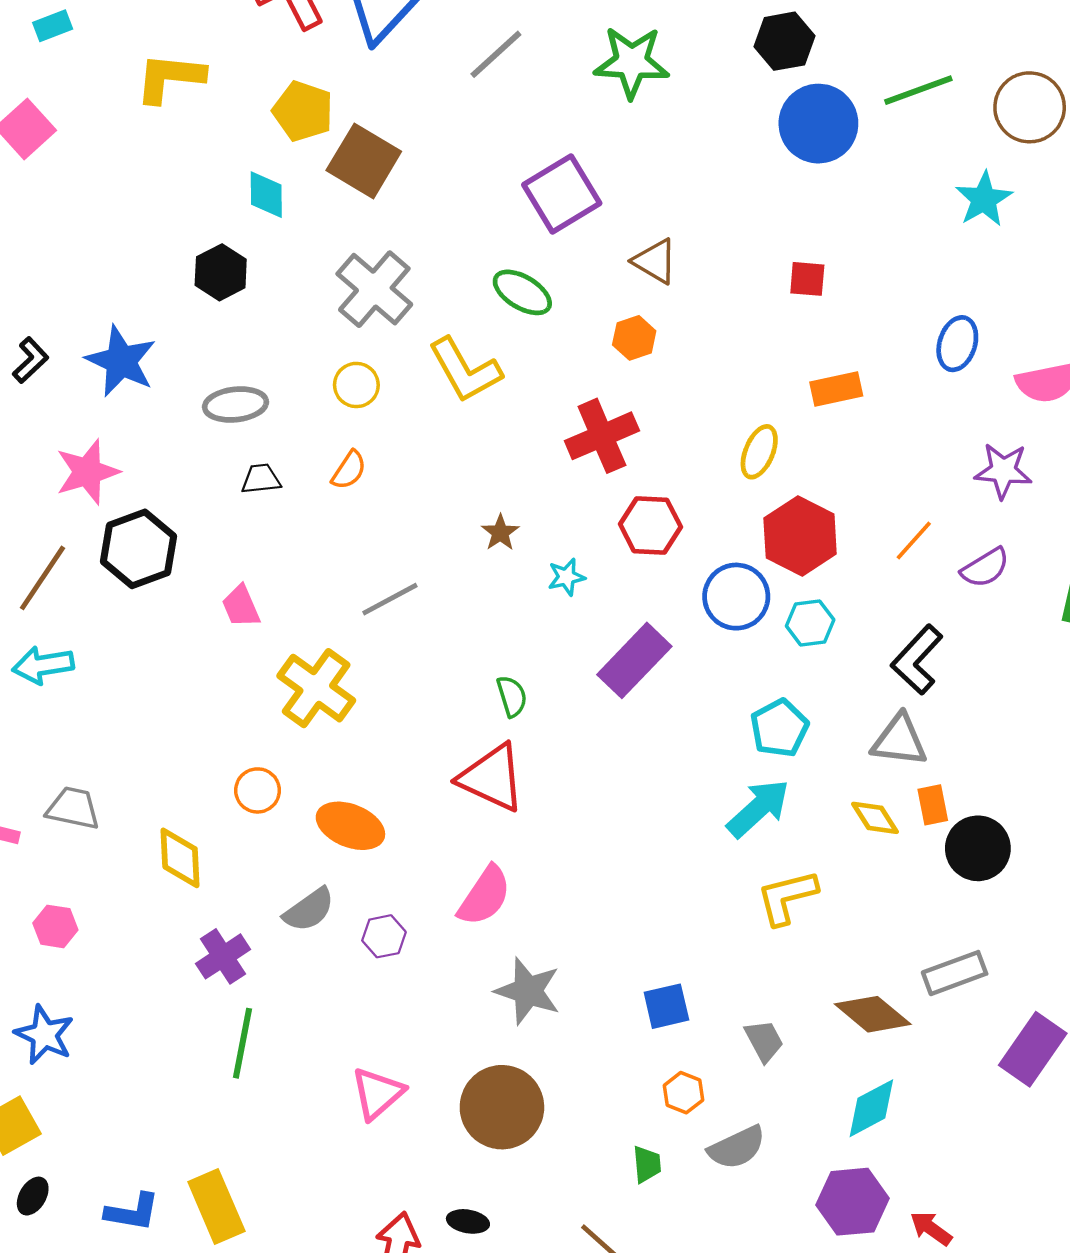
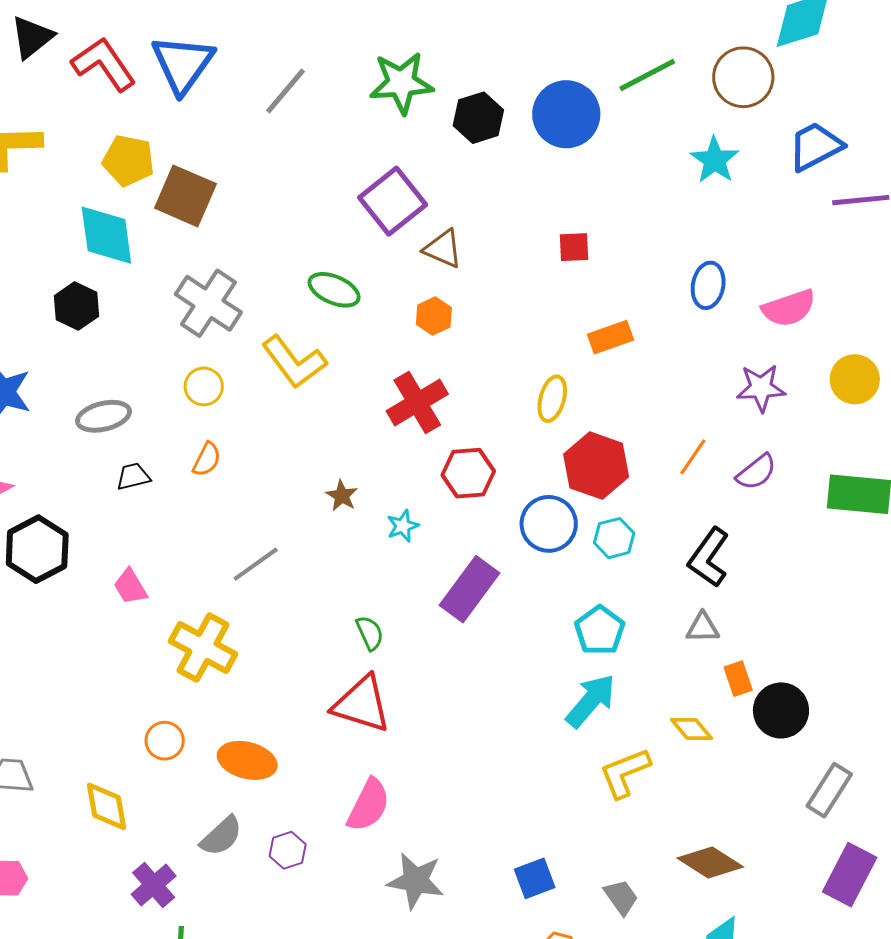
black hexagon: (784, 41) -> (478, 118), moved
purple square: (562, 194) -> (393, 201), moved
cyan diamond: (266, 195) -> (106, 235), size x1.6
gray triangle: (899, 740) -> (703, 628), size x0.7
yellow diamond: (875, 818) -> (691, 729), moved
gray rectangle: (955, 973) -> (829, 790), moved, turned -30

